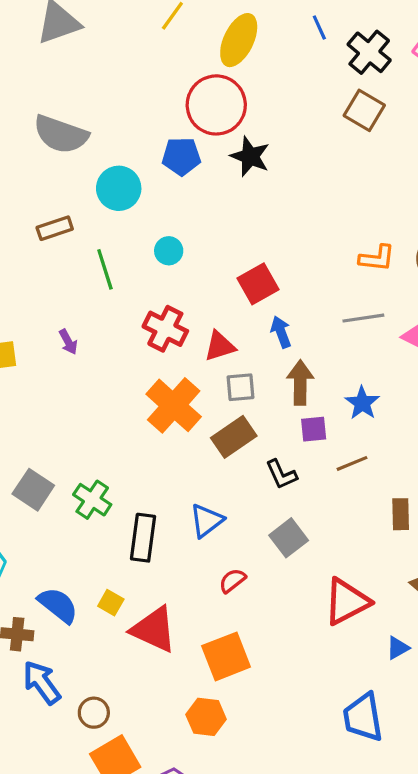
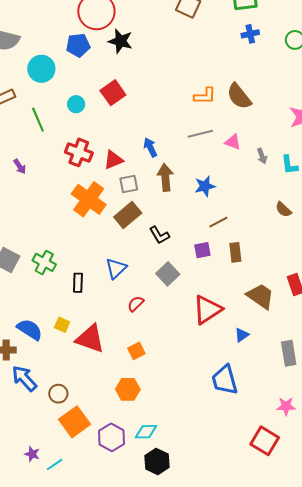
red square: (258, 284) -> (113, 93), moved
blue star: (362, 403) -> (205, 186), turned 30
purple square: (314, 429) -> (202, 250), moved
brown line: (352, 463) -> (218, 222), moved
black rectangle: (143, 538) -> (78, 283), size x0.7
orange square: (226, 656) -> (136, 351), size x0.6

